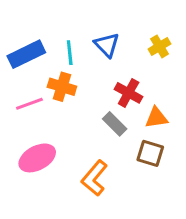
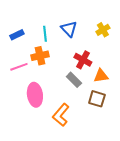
blue rectangle: (26, 54) -> (17, 35), size x0.6
orange cross: (62, 87) -> (40, 56), turned -30
pink ellipse: (37, 158) -> (35, 95), moved, turned -70

